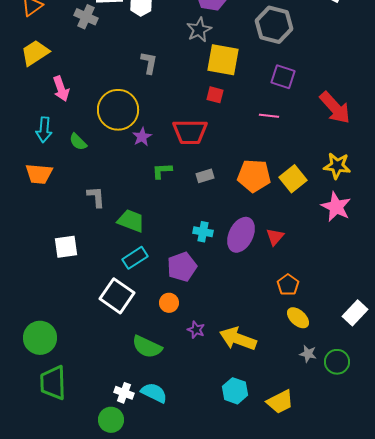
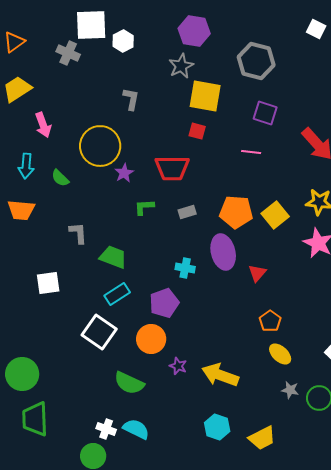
purple ellipse: (241, 235) -> (223, 252), moved, turned -40
orange circle: (169, 303) -> (151, 339), size x1.5

